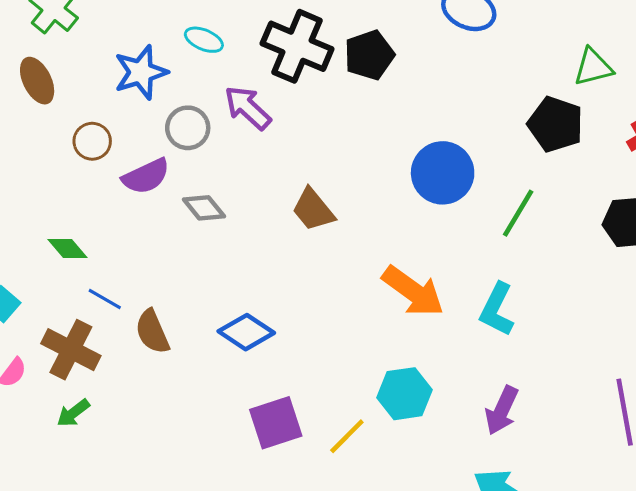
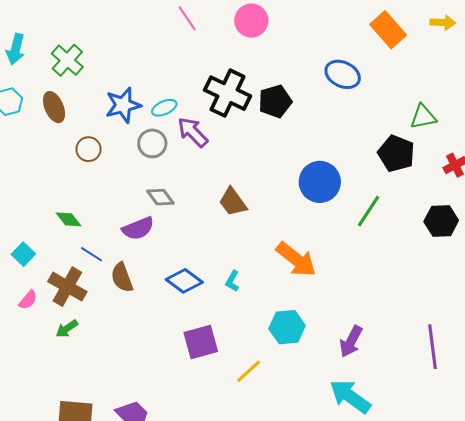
cyan ellipse: (204, 40) -> (164, 108), moved, turned -50
purple semicircle: (146, 176) -> (138, 228), moved
cyan L-shape: (497, 309) -> (232, 281), moved, size x0.6
yellow line: (347, 436) -> (249, 371), moved

